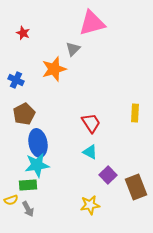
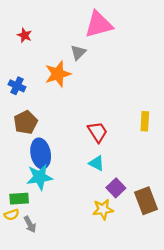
green rectangle: (28, 185) -> (19, 199), moved
yellow star: (90, 205) -> (103, 209), moved

